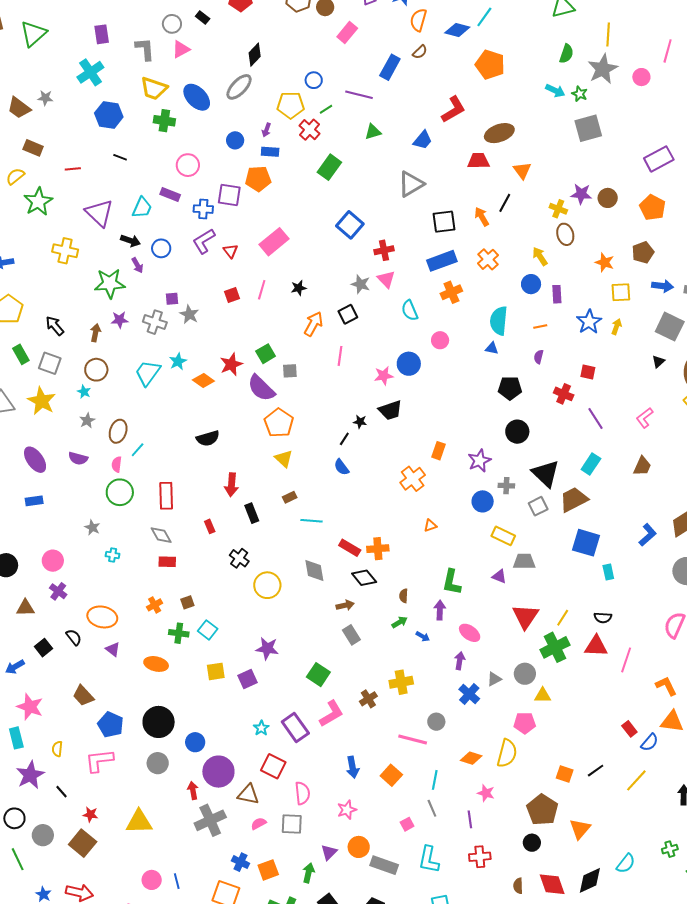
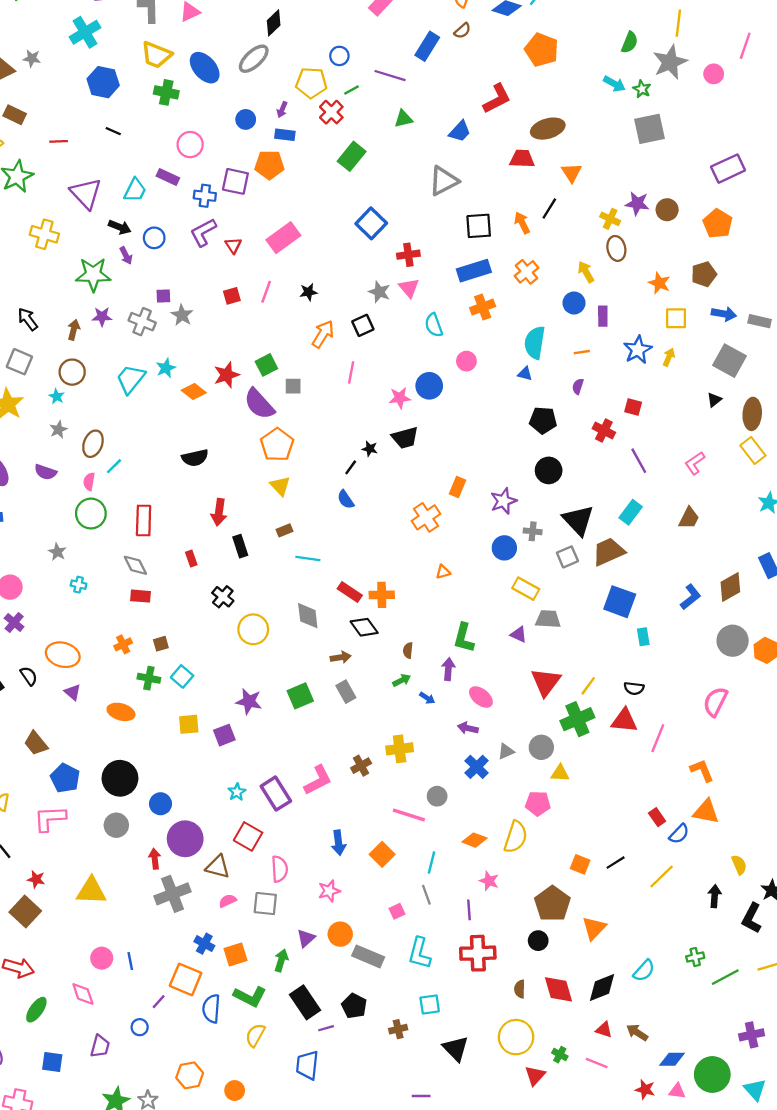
purple arrow: (460, 661) -> (468, 728), turned -90
green square: (318, 675) -> (300, 696), moved, turned 30
red cross: (480, 857) -> (478, 953), size x1.4

